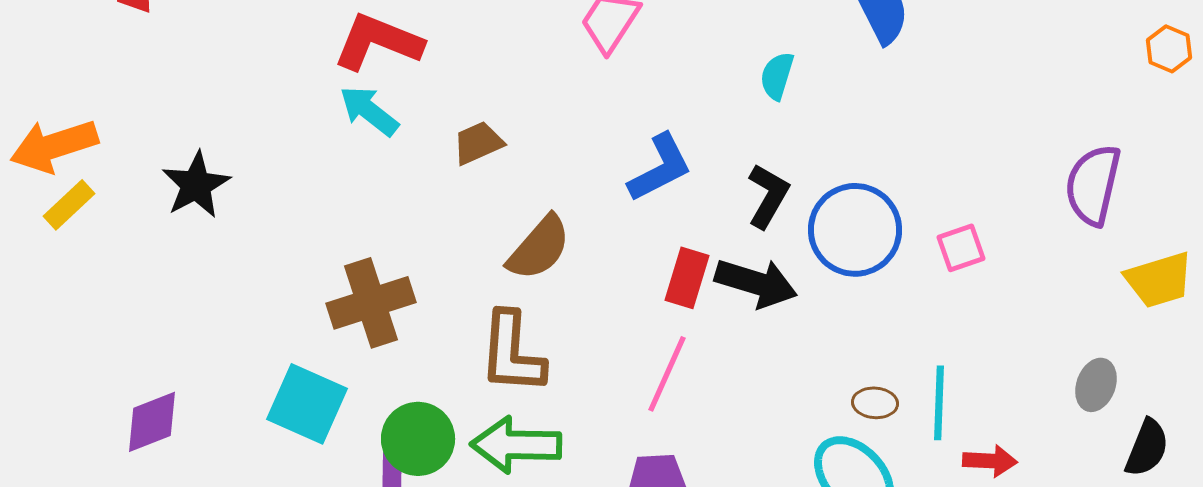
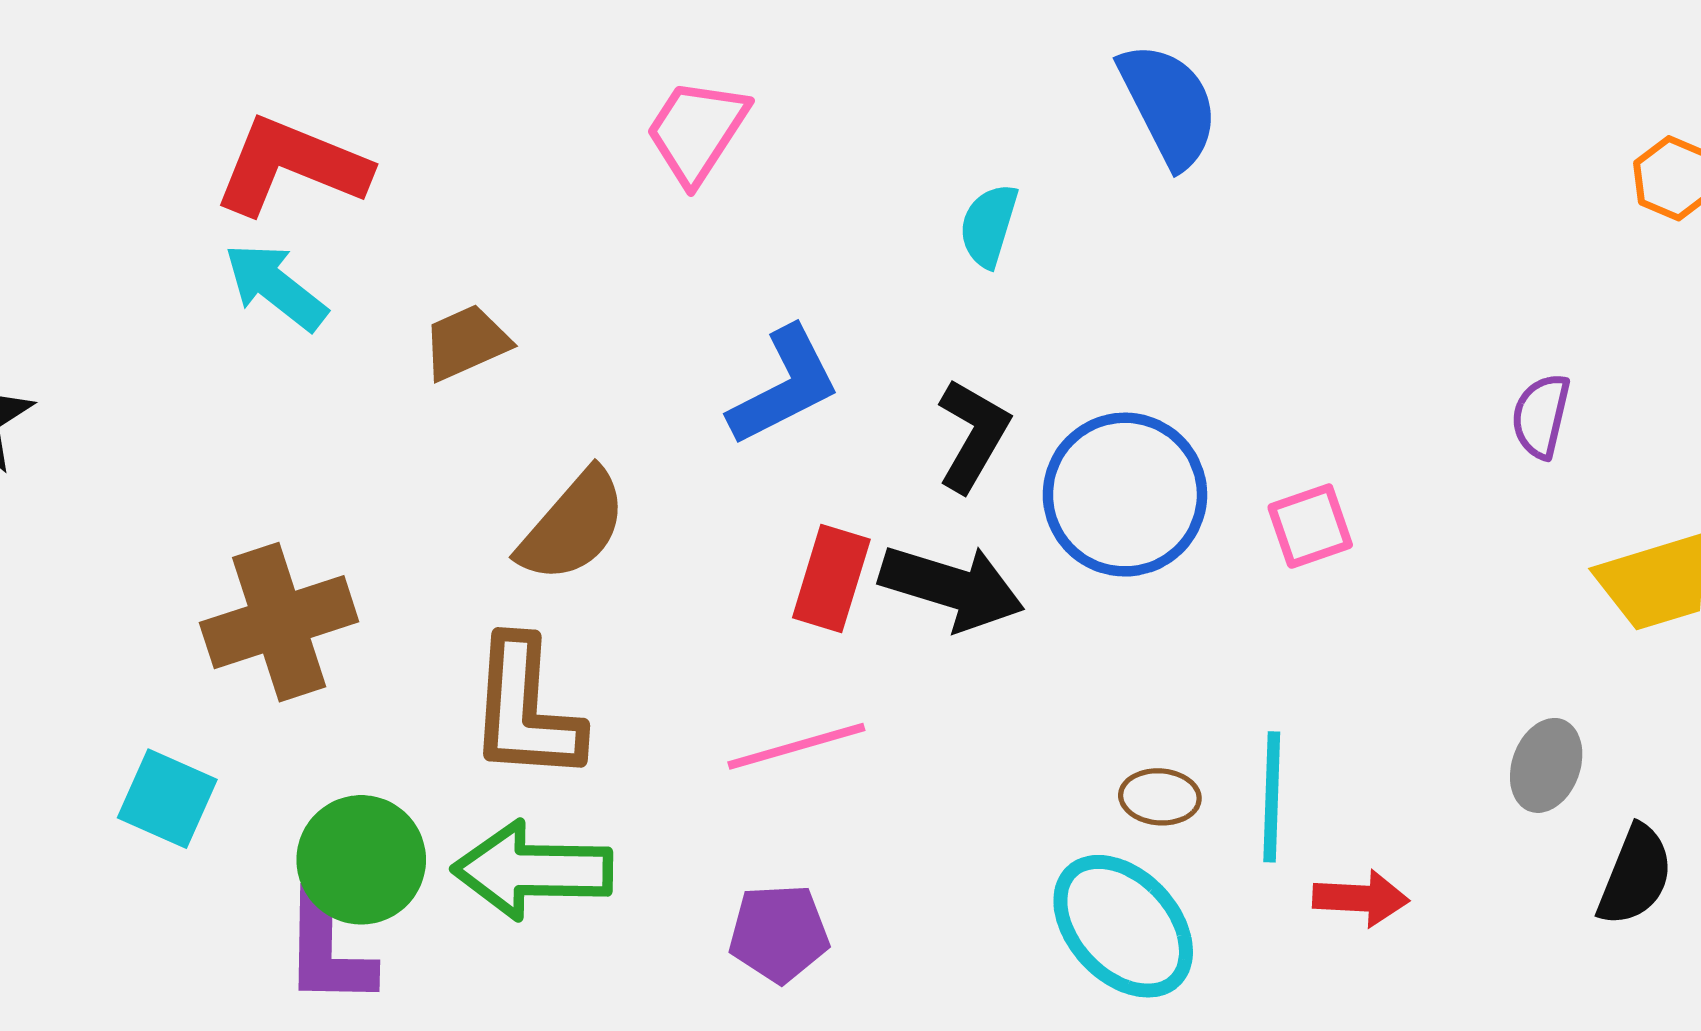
purple semicircle: (1093, 185) -> (1541, 416), size x0.6
pink line: (667, 374) -> (796, 746), turned 50
cyan square: (307, 404) -> (167, 799), size x0.7

